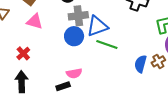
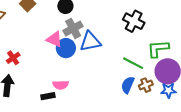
gray cross: (78, 16) -> (73, 28), turned -30
pink triangle: (35, 21) -> (54, 39), moved
green line: (107, 45) -> (133, 63), moved

